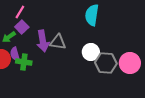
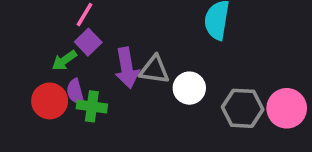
white circle: (91, 52) -> (189, 88), moved

